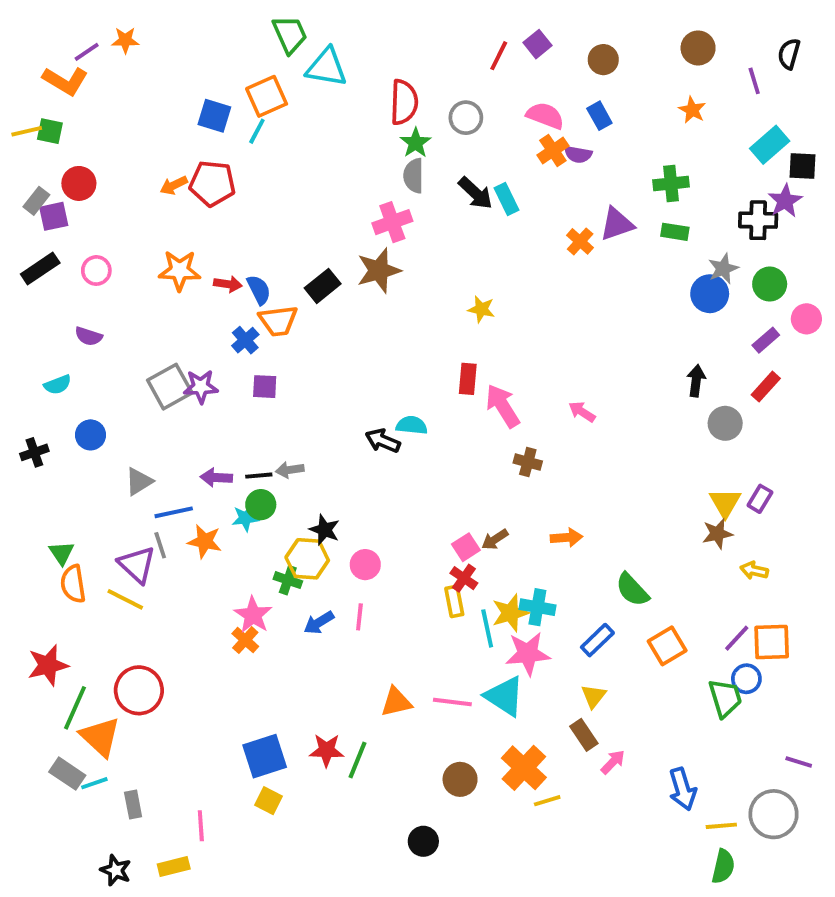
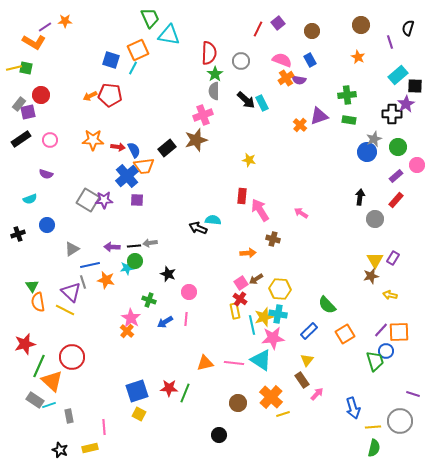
blue cross: (245, 340) -> (127, 176), size x1.6
gray square: (170, 387) -> (88, 200), turned -30
orange arrow: (566, 538) -> (248, 253), moved
yellow hexagon: (307, 559) -> (280, 289), moved

